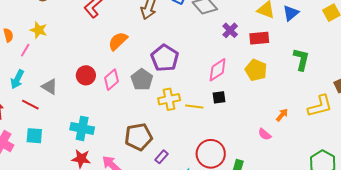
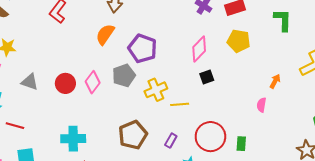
orange semicircle: (118, 41) -> (105, 34), moved
gray pentagon: (142, 80) -> (124, 75), turned 30
gray triangle: (50, 87) -> (30, 82), moved
yellow line: (194, 106) -> (180, 104), moved
pink semicircle: (265, 134) -> (261, 105), turned 72
purple rectangle: (162, 157) -> (171, 140), moved

